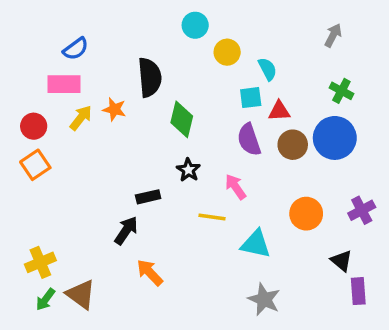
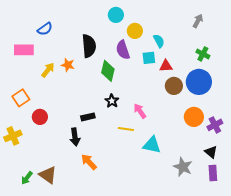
pink rectangle: (64, 84) -> (24, 50), moved
red circle: (34, 126) -> (40, 117), moved
purple semicircle: (249, 140) -> (123, 50), moved
orange circle: (306, 214) -> (194, 117), moved
black arrow: (126, 230) -> (75, 137), turned 138
black triangle: (341, 261) -> (211, 152), moved
yellow cross: (40, 262) -> (13, 136), moved
gray star: (264, 299) -> (183, 167), moved

